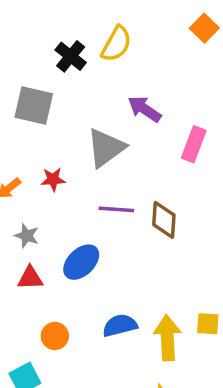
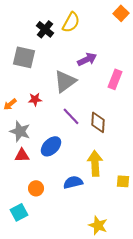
purple arrow: (145, 109) -> (87, 59), turned 120
purple line: (116, 209) -> (71, 116), turned 42
gray star: (27, 236) -> (20, 131), size x1.5
yellow arrow: (167, 338) -> (95, 163), moved

